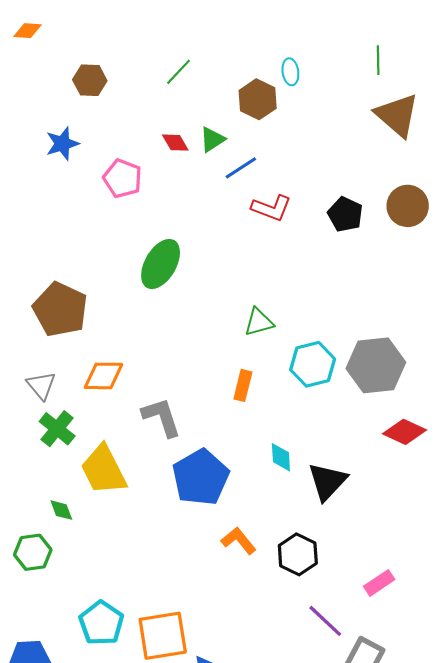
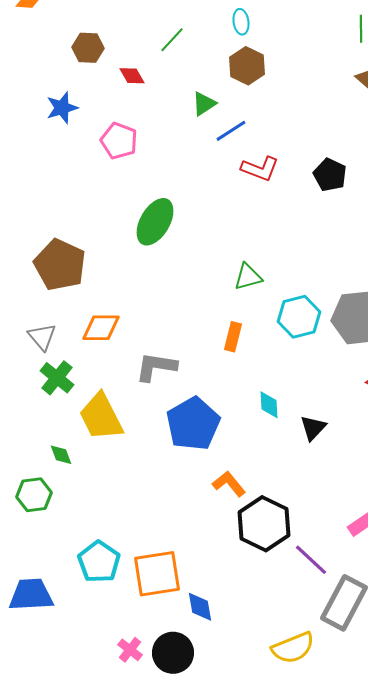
cyan ellipse: (290, 72) -> (241, 22), moved
red diamond: (175, 143) -> (132, 76), moved
gray L-shape: (162, 417) -> (156, 367), turned -63
black triangle: (327, 482) -> (313, 428), size x0.7
black hexagon: (298, 554) -> (264, 524), moved, size x1.4

